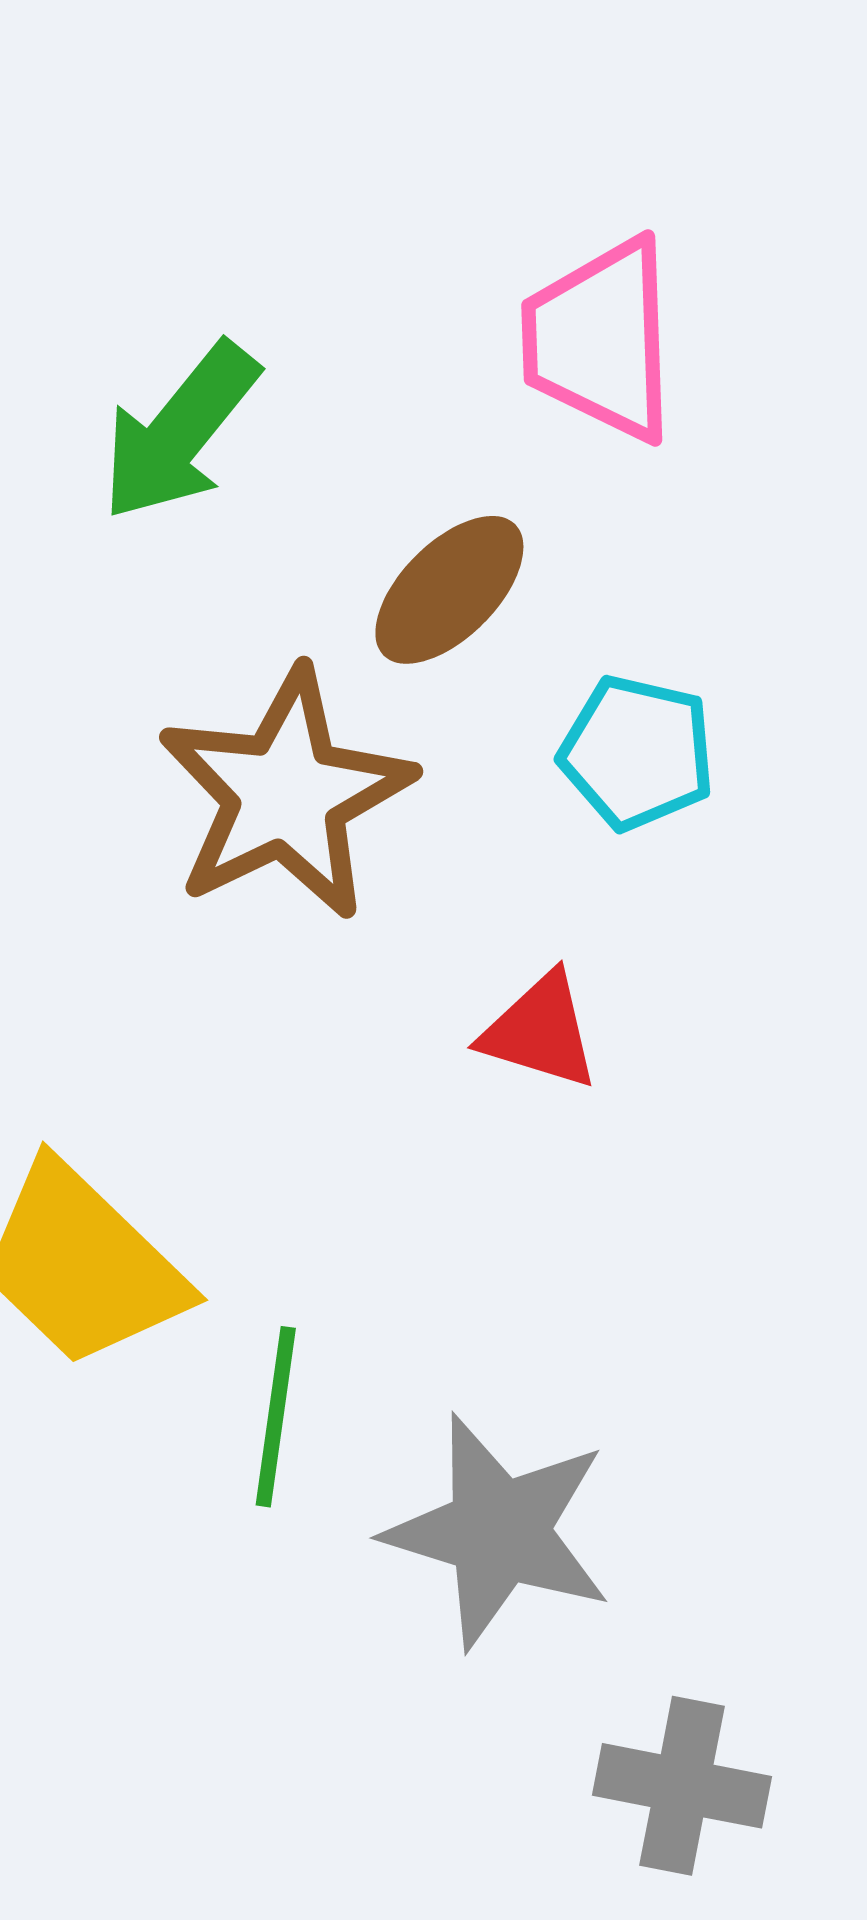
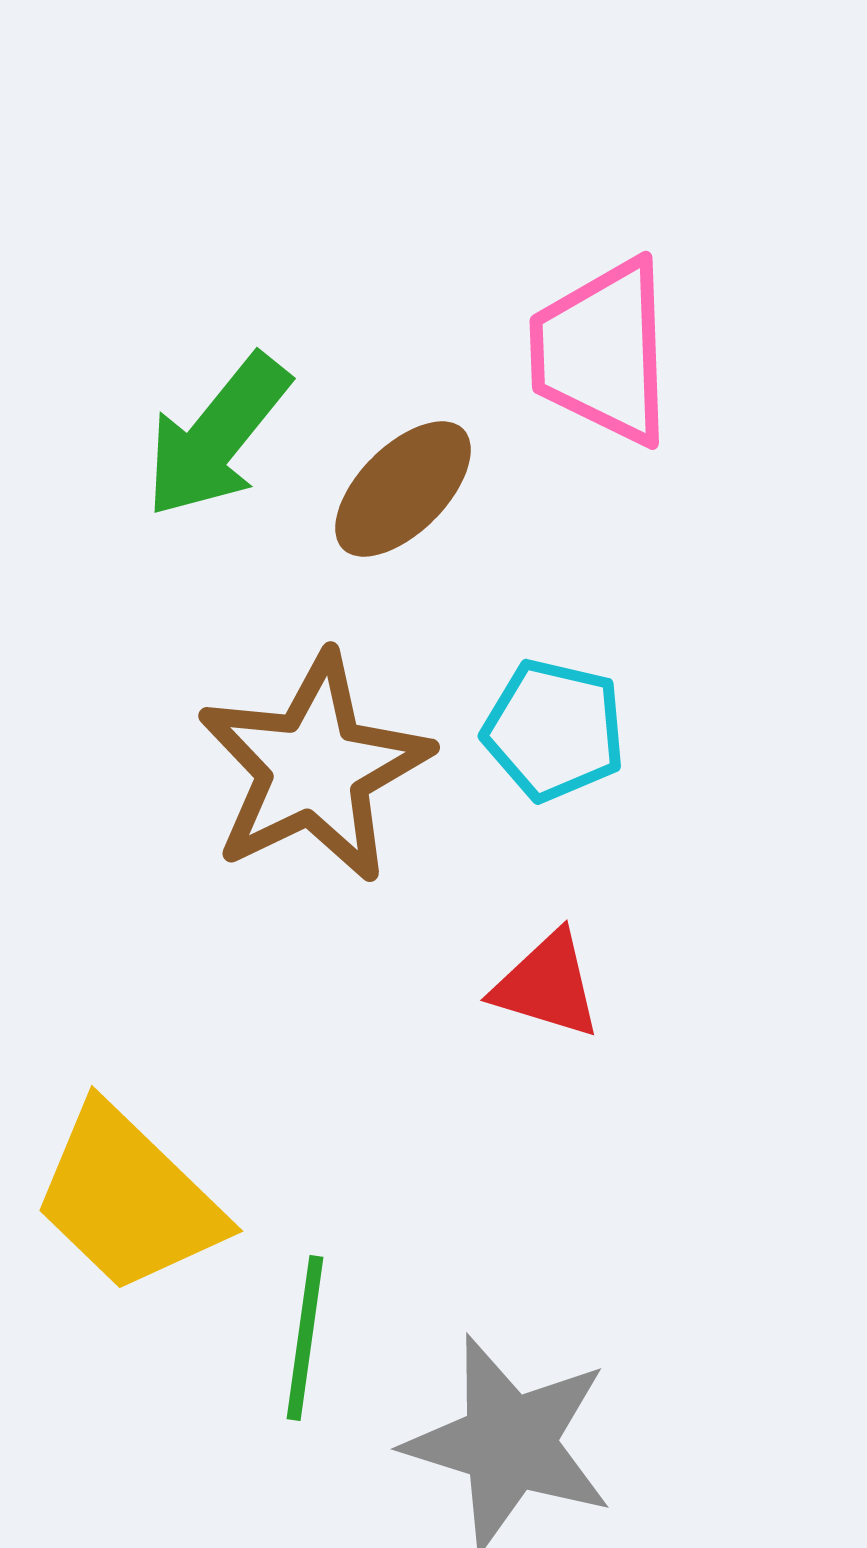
brown ellipse: (449, 590) -> (403, 489), moved
cyan pentagon: (637, 753) -> (554, 730), moved

